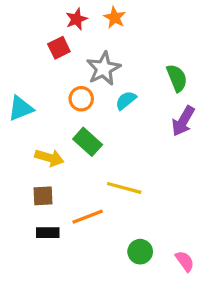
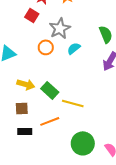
red square: (59, 48) -> (32, 15), turned -32
green rectangle: (88, 142) -> (50, 90), moved
green circle: (140, 252) -> (83, 143), size x1.5

